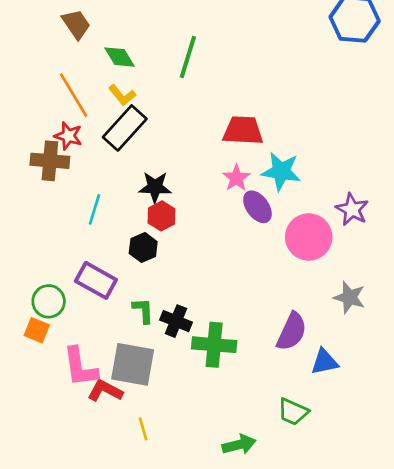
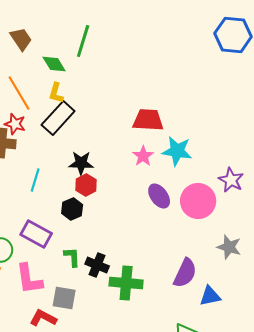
green line: (188, 57) -> (83, 41), moved
yellow L-shape: (122, 95) -> (56, 93), turned 55
purple ellipse: (257, 207) -> (159, 196), moved
gray square: (133, 364) -> (64, 298), size x0.7
pink L-shape: (80, 367) -> (29, 279), moved

